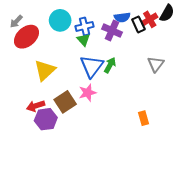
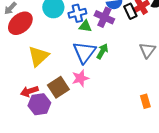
green triangle: (83, 40) -> (85, 26), moved, turned -40
orange rectangle: (144, 118) -> (145, 101), moved

